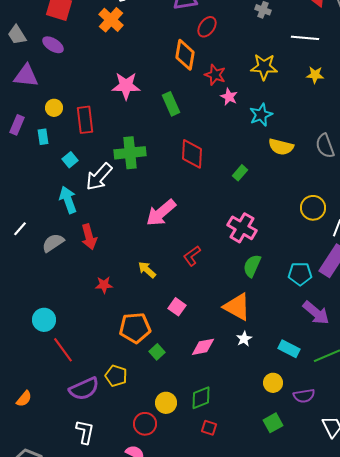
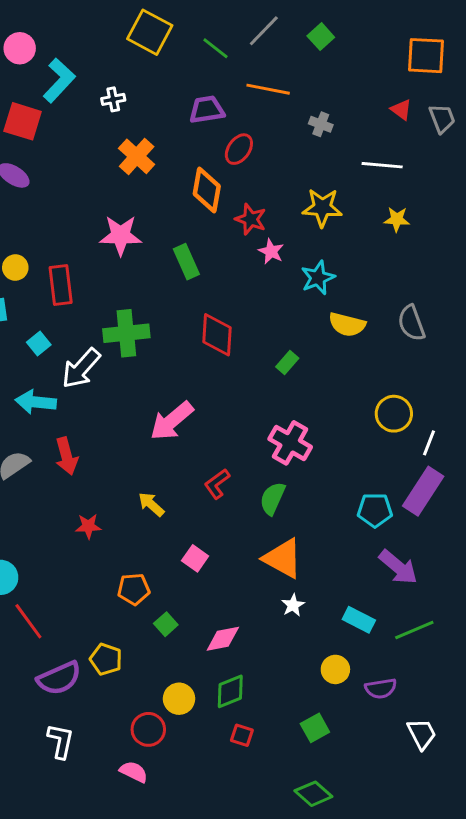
orange cross: (111, 20) -> (137, 156), moved
cyan arrow: (68, 200) -> (36, 402), turned -64
green semicircle: (252, 266) -> (273, 498), moved
orange pentagon: (135, 328) -> (134, 589), size x0.7
pink diamond: (203, 347) -> (223, 639), moved
green square: (273, 423) -> (315, 728), moved

